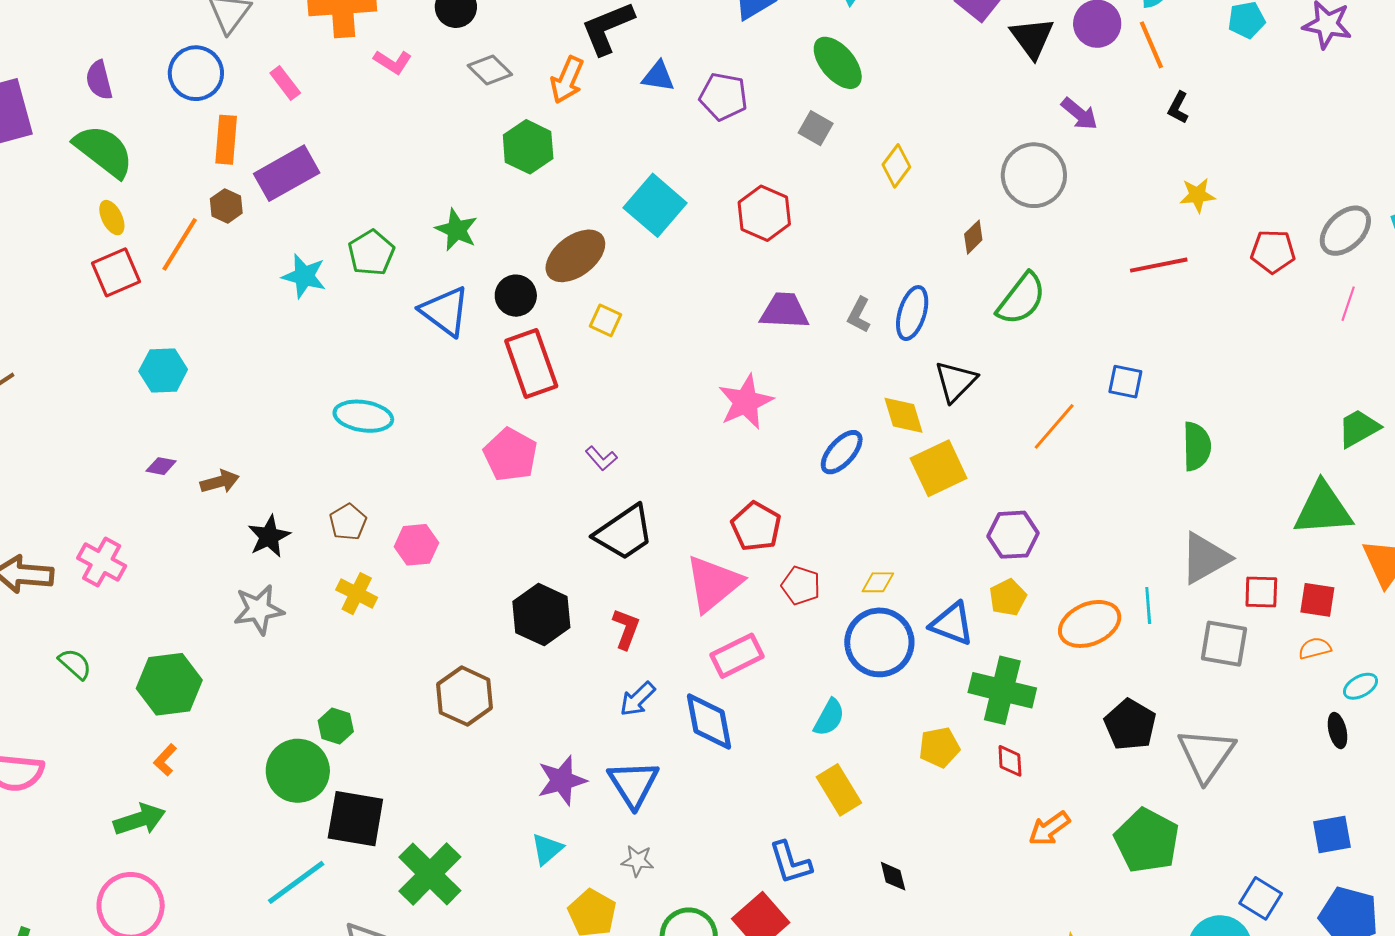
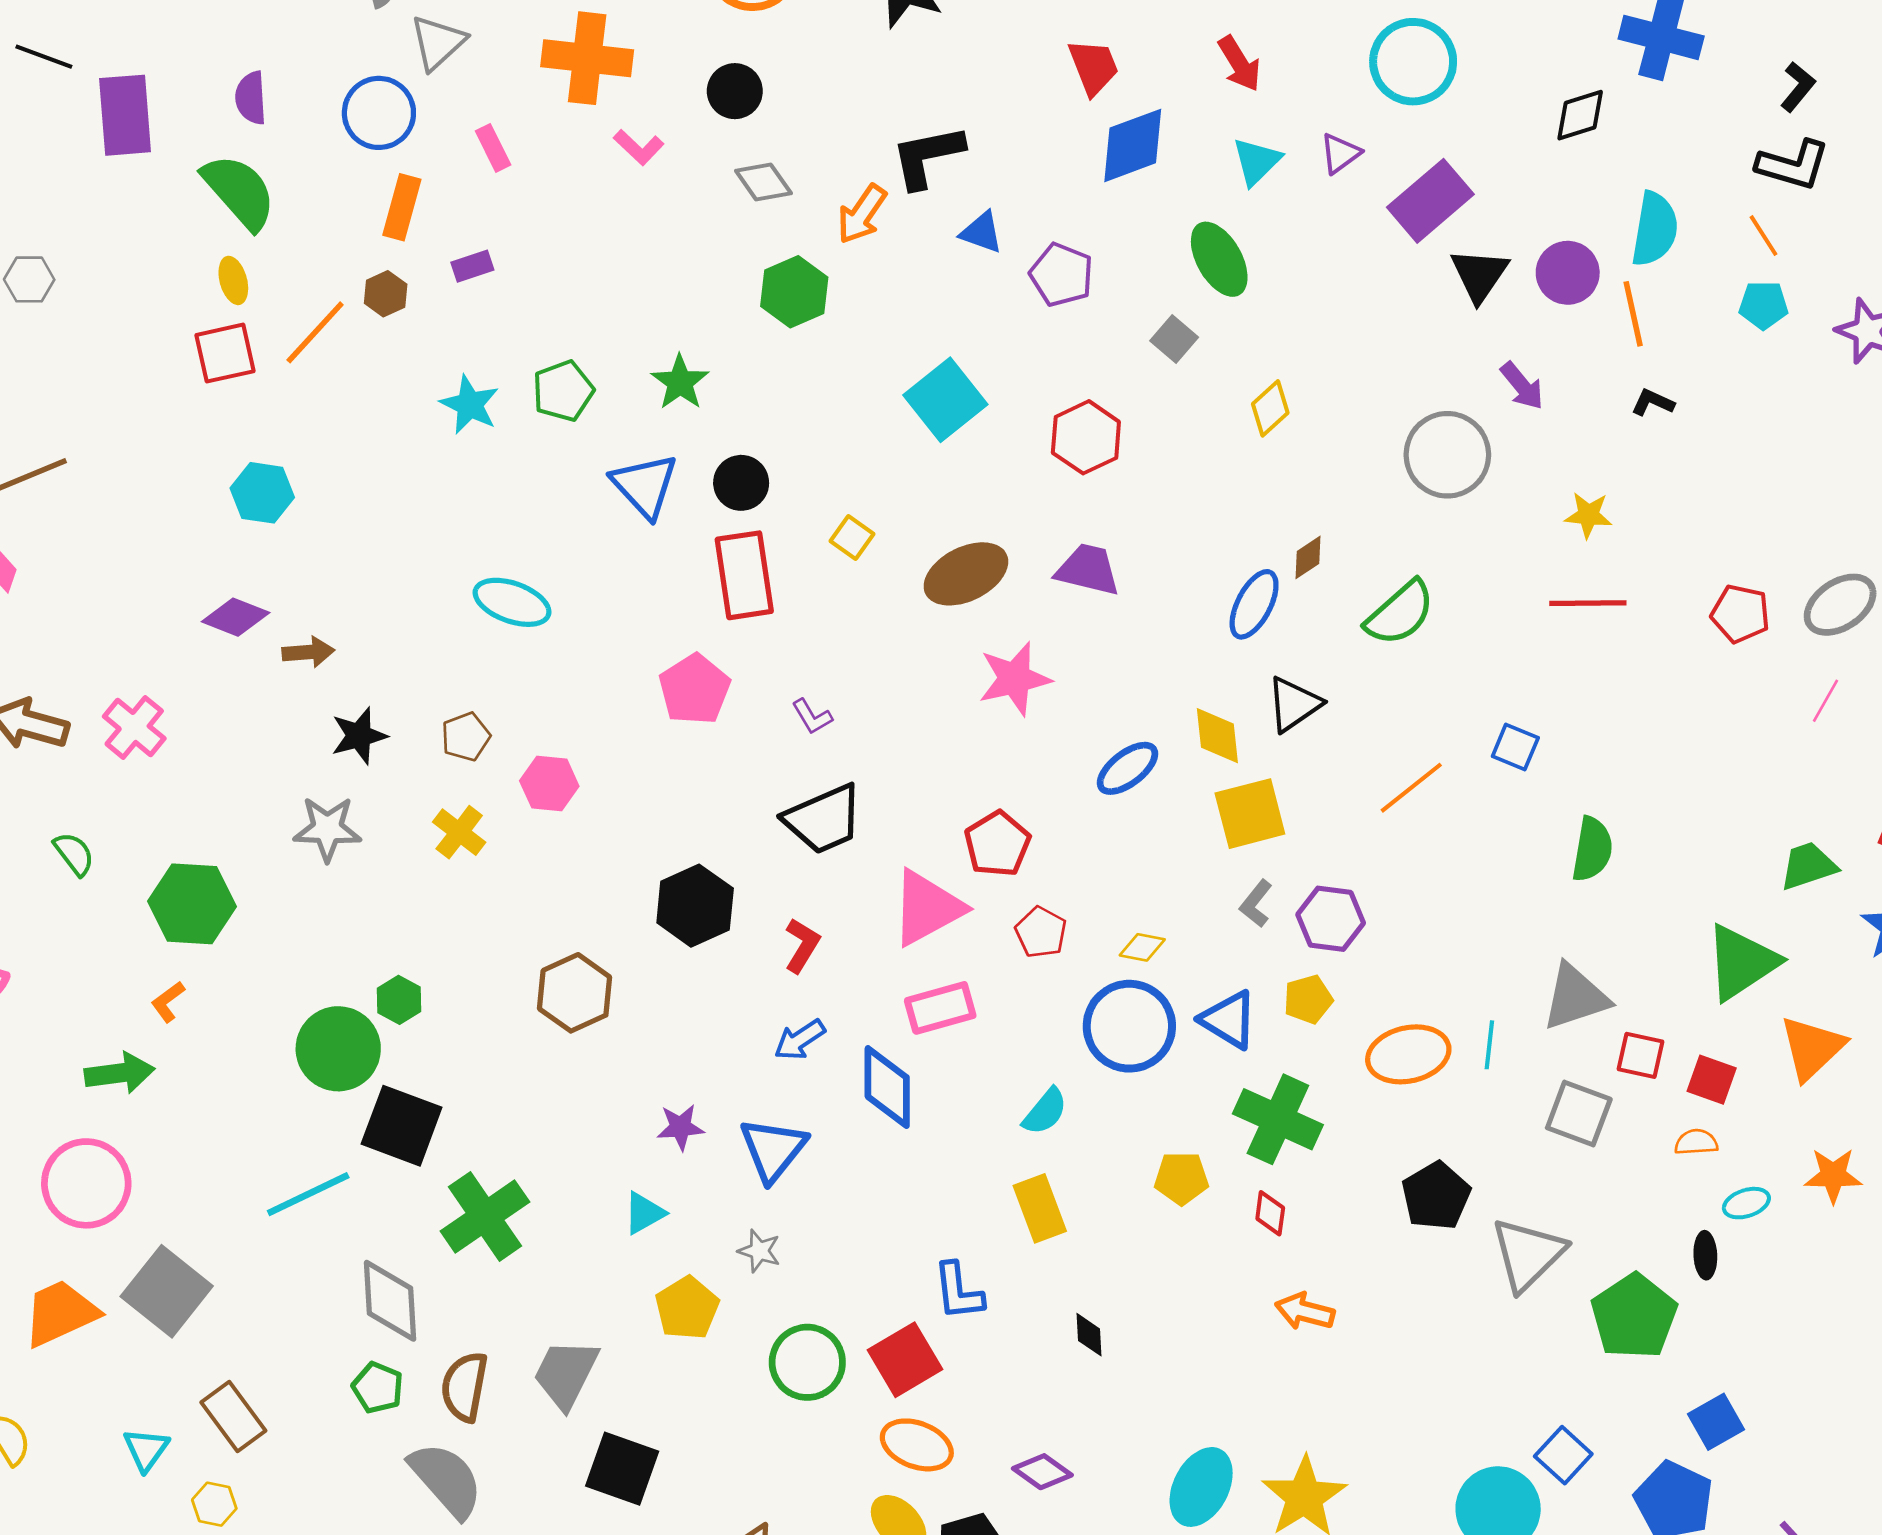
black L-shape: (1178, 108) -> (1653, 402), turned 76
purple rectangle: (287, 173) -> (472, 266), size x0.5
yellow star: (1197, 195) -> (1588, 515), moved
brown diamond: (973, 237) -> (1308, 557), moved
brown ellipse: (575, 256) -> (966, 574), moved
gray L-shape: (859, 315) -> (1256, 904), moved
purple diamond: (161, 466) -> (236, 617), size x1.6
green triangle: (1323, 509) -> (1742, 962), turned -40
purple star: (562, 780) -> (680, 1127), size x0.7
orange arrow: (1049, 829) -> (1305, 1311), turned 39
blue square: (1332, 834) -> (1716, 1422), moved, turned -30
green pentagon: (1147, 841) -> (1634, 1316), moved

